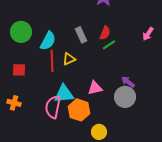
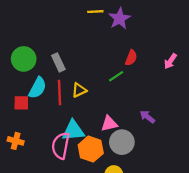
red semicircle: (105, 33) -> (131, 58), moved
gray rectangle: (81, 35) -> (58, 62), moved
cyan semicircle: (48, 41) -> (38, 88), moved
green line: (109, 45) -> (116, 76), moved
gray circle: (125, 97) -> (122, 142), moved

